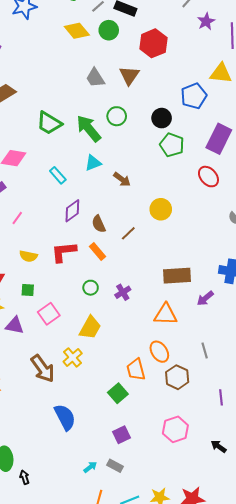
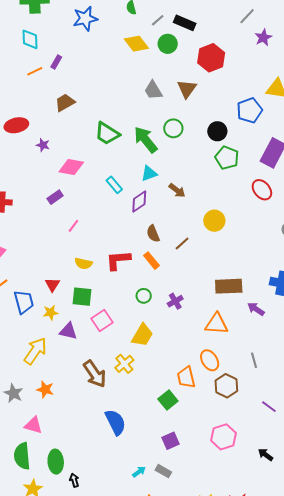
purple diamond: (72, 211) -> (139, 201), moved
green square: (28, 290) -> (82, 297), size x1.5
purple arrow: (205, 298) -> (256, 309), turned 72
purple line: (221, 397) -> (269, 407), turned -49

